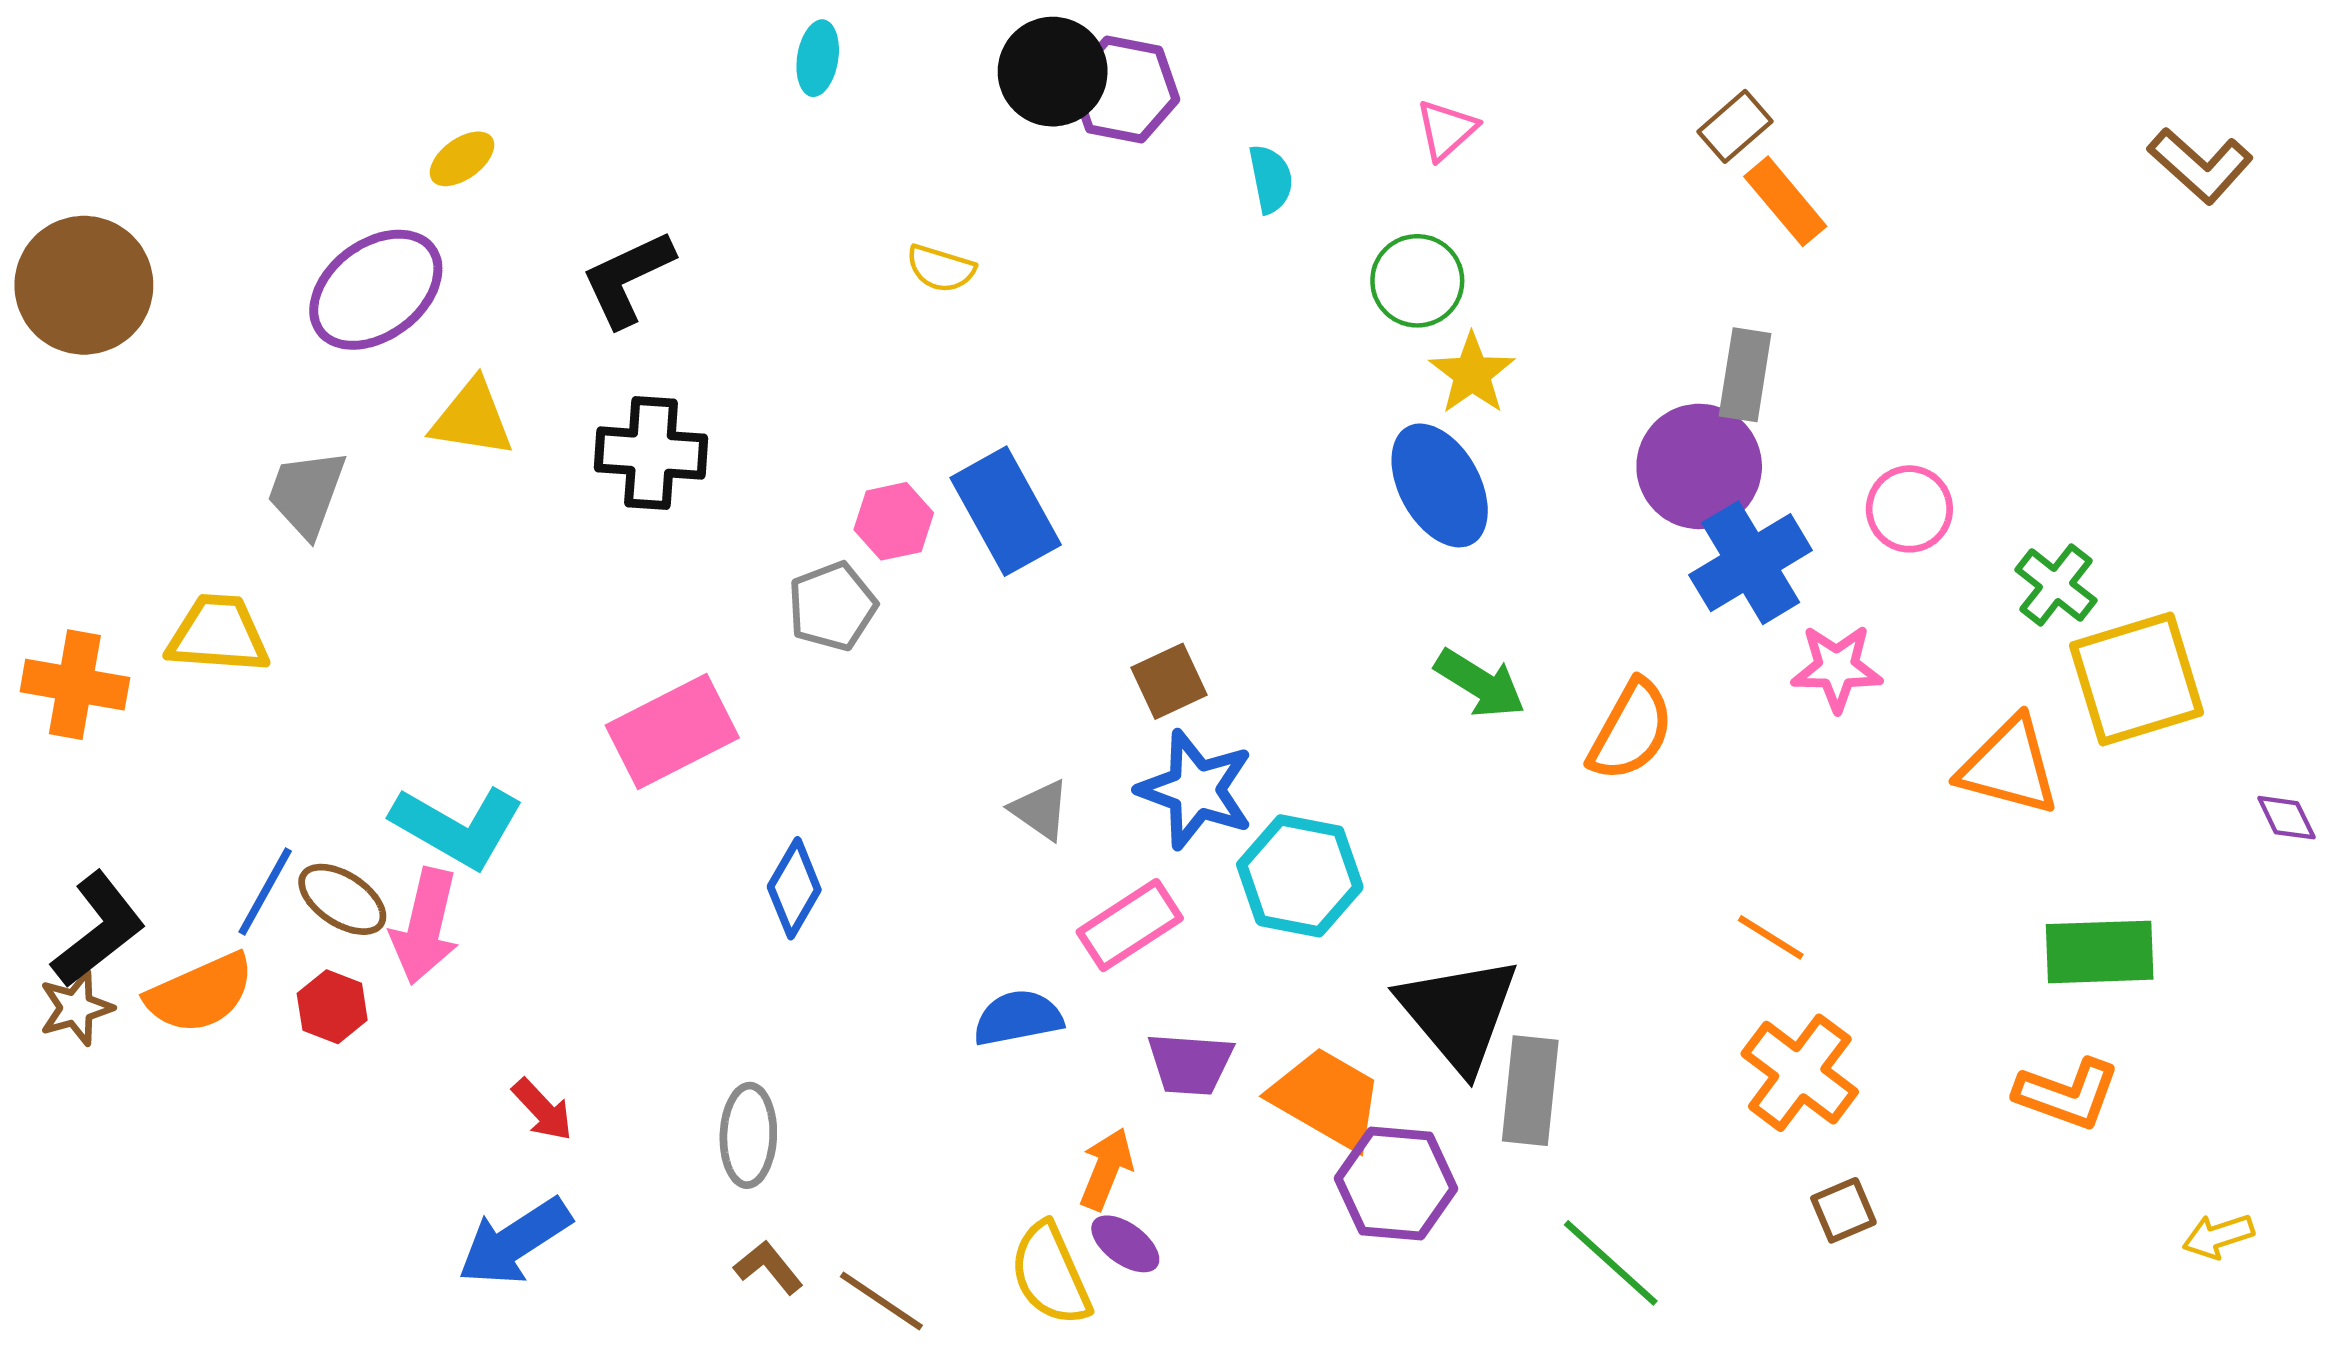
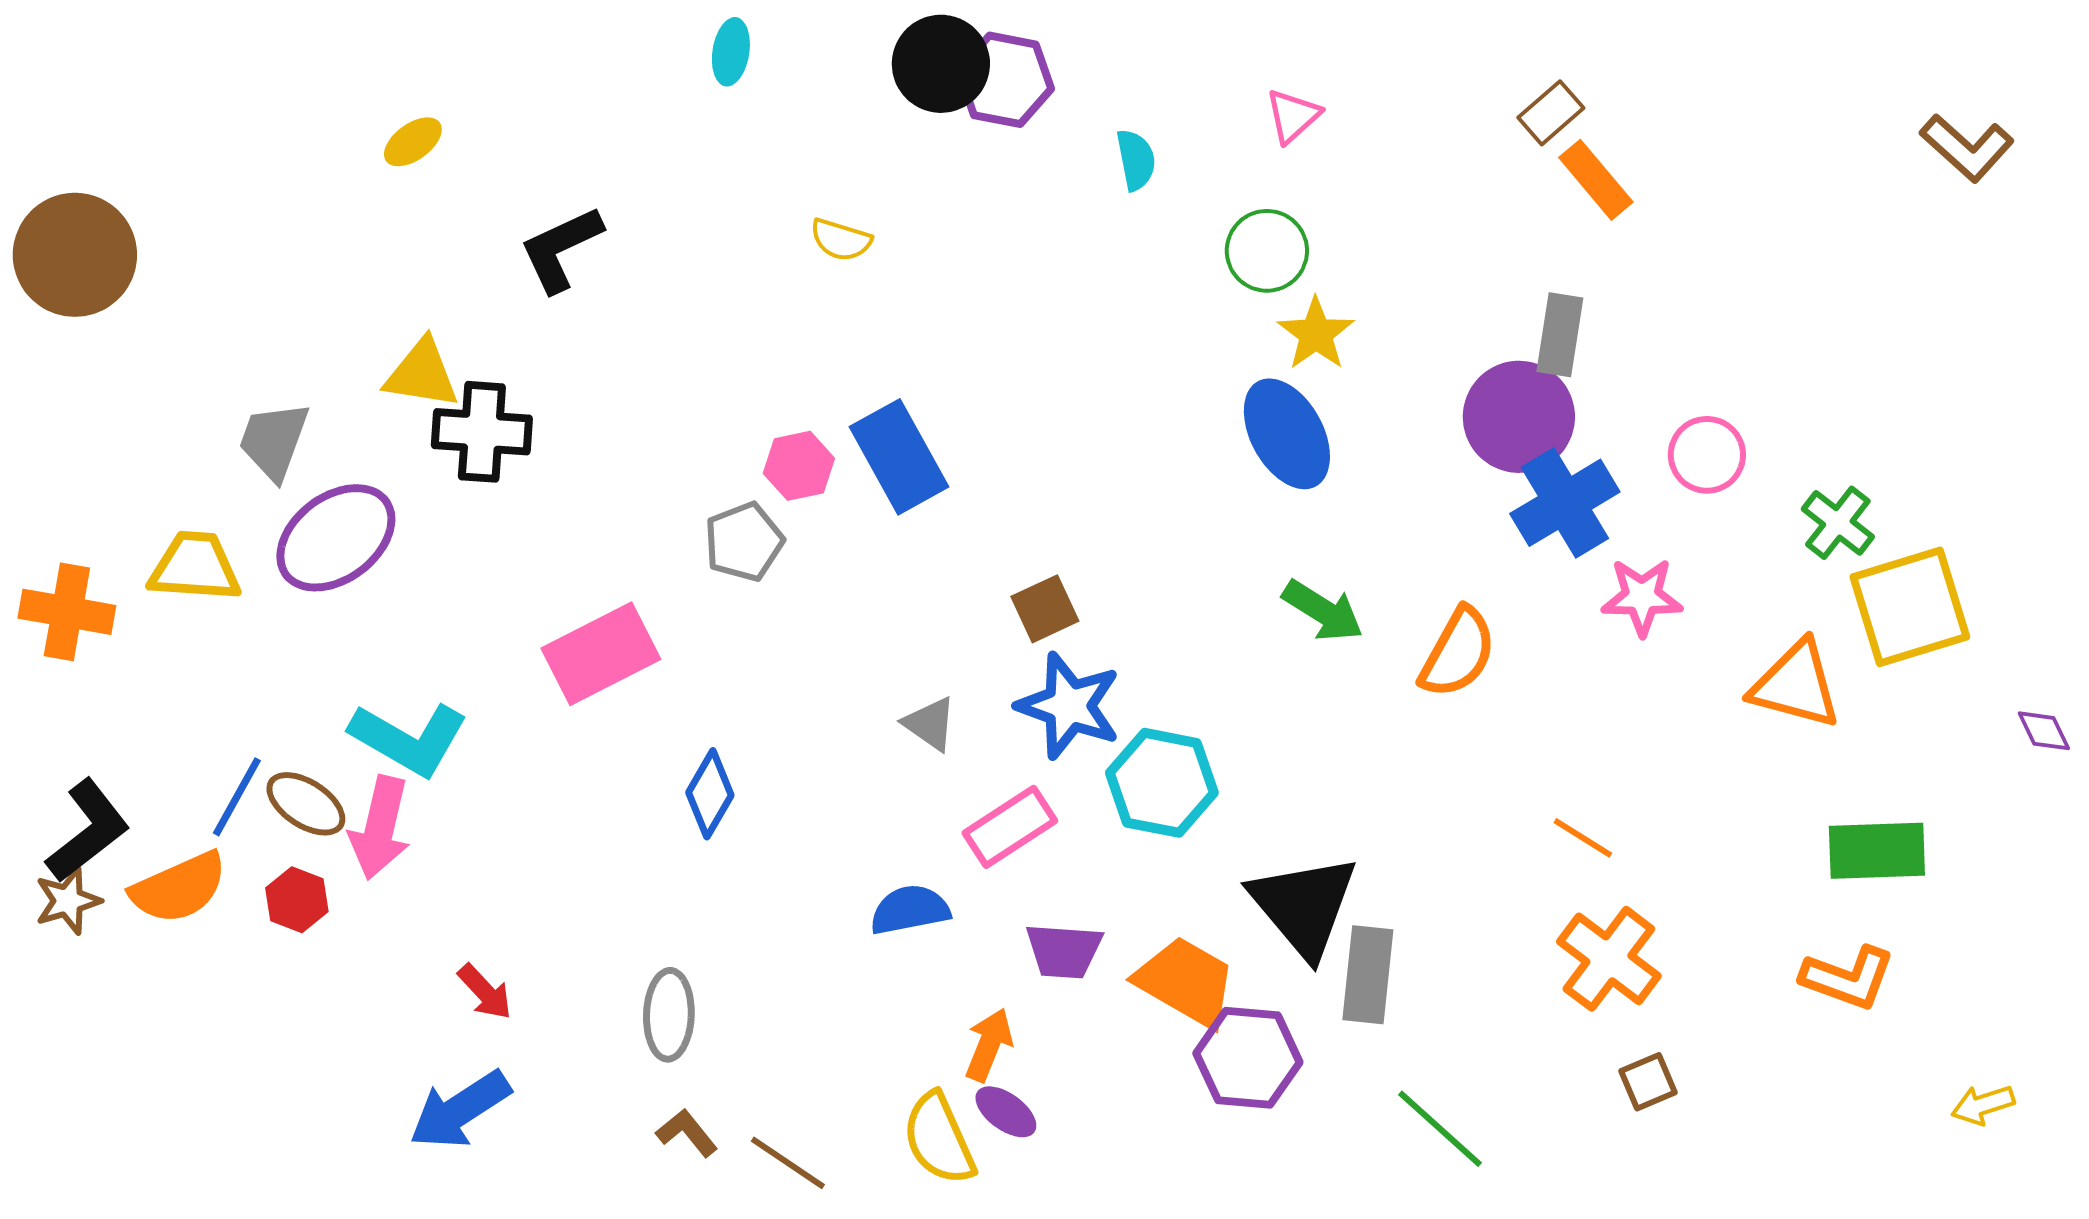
purple ellipse: (376, 290) -> (336, 538), moved
black cross: (651, 453) -> (482, 432), moved

